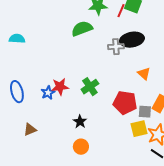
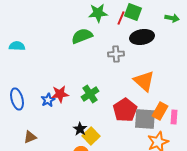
black ellipse: (132, 40) -> (142, 37), moved
orange triangle: (144, 74) -> (144, 81), size x1.6
red pentagon: (125, 103) -> (125, 110), turned 30
gray square: (145, 112) -> (145, 119), size x1.6
yellow square: (139, 129) -> (91, 136), moved, turned -30

